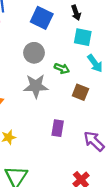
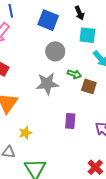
gray circle: (34, 53) -> (55, 51), moved
green arrow: (62, 68) -> (74, 74), moved

